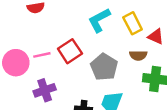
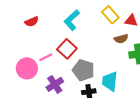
cyan L-shape: (99, 20) -> (72, 20), moved
gray pentagon: (104, 67) -> (83, 70), moved

